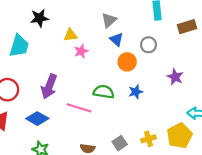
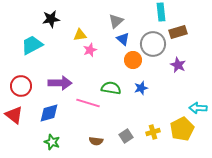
brown rectangle: (187, 27) -> (178, 32), moved
gray circle: (148, 45) -> (153, 44), size x1.6
cyan trapezoid: (19, 46) -> (32, 45), turned -135
purple star: (175, 77) -> (178, 65), moved
purple arrow: (49, 86) -> (60, 83), turned -110
blue diamond: (37, 119) -> (49, 113), turned -45

